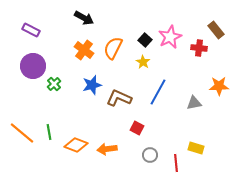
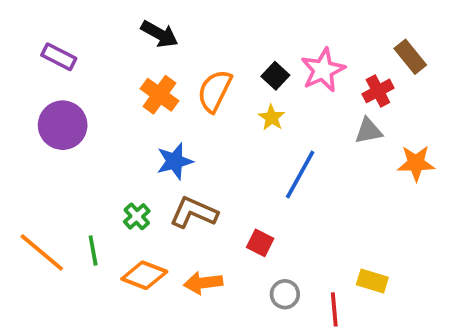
red cross: (199, 48) -> (378, 91), turned -35
green cross: (54, 84) -> (137, 216), moved
brown L-shape: (119, 98) -> (194, 213), moved
gray triangle: (194, 103) -> (368, 131), moved

